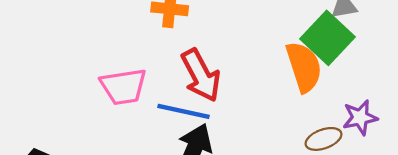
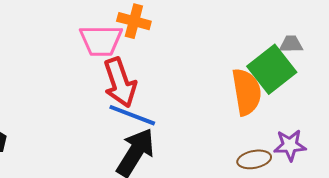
red arrow: (201, 75) -> (120, 83), moved
pink trapezoid: (123, 87) -> (101, 41), moved

